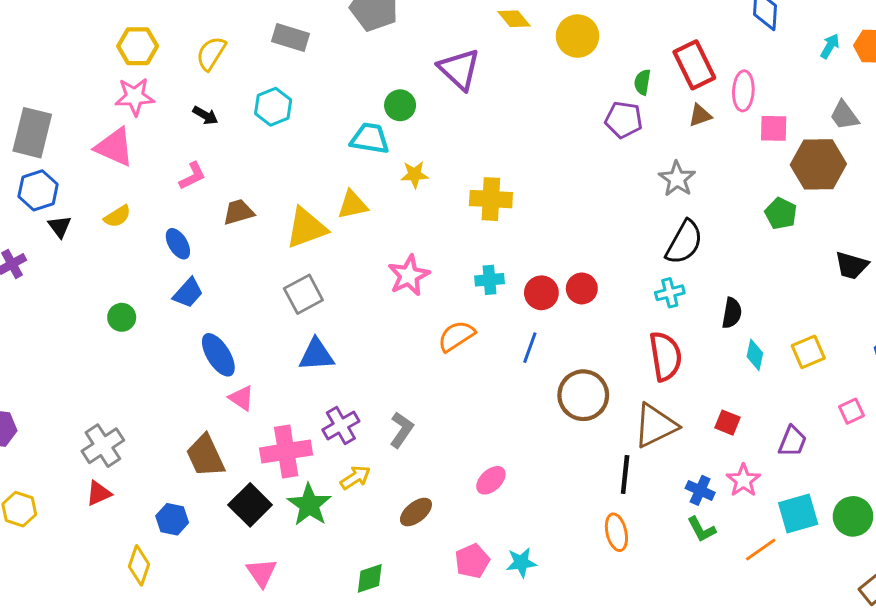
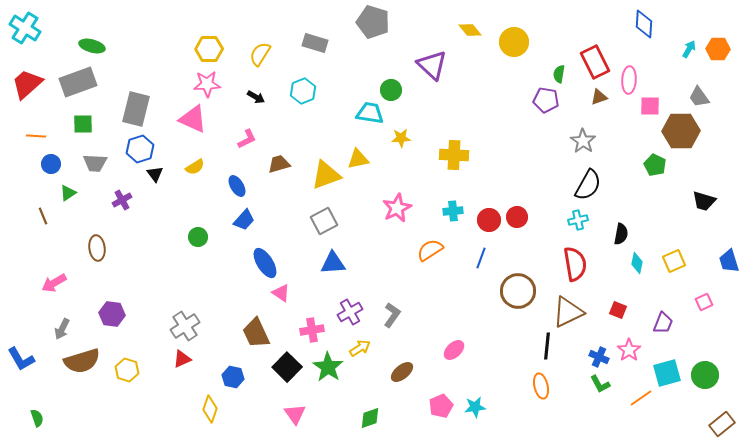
pink cross: (286, 451) -> (312, 330), size x0.7

